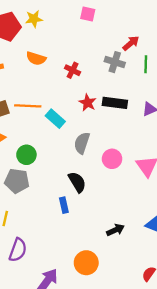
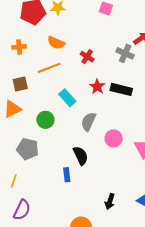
orange line: (28, 106) -> (49, 68), moved, turned -30
green circle: (26, 155) -> (45, 120), moved
black arrow: (115, 230) -> (110, 201), turned 126

